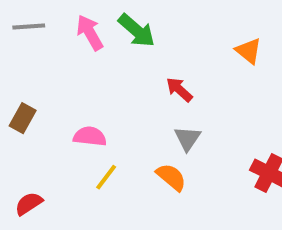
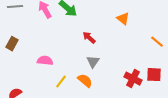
brown rectangle: (23, 118) -> (12, 44), moved
yellow line: (106, 177) -> (61, 82), moved

